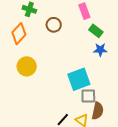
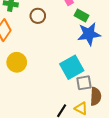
blue star: (100, 50) -> (89, 34), size x1.6

